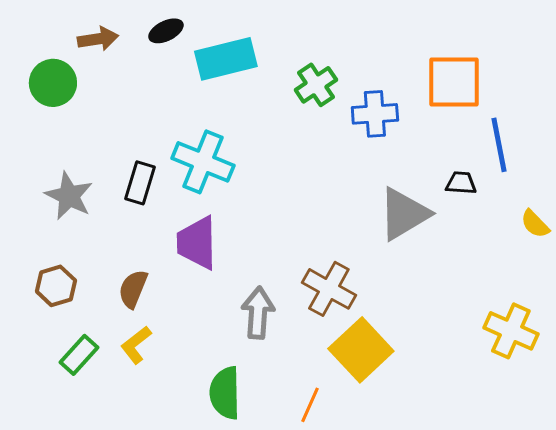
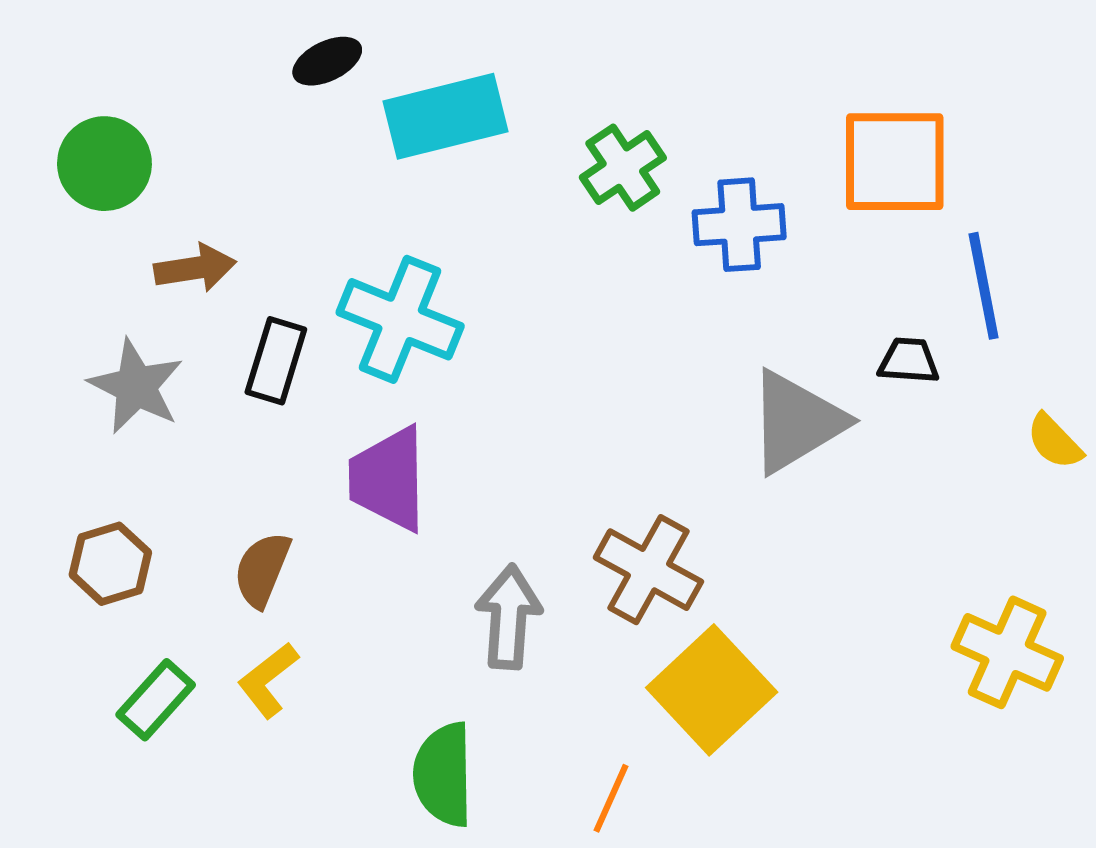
brown arrow: (98, 39) -> (195, 268), moved

